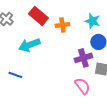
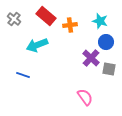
purple cross: (83, 58) -> (91, 58), turned -30
pink semicircle: (82, 86) -> (85, 97), moved

